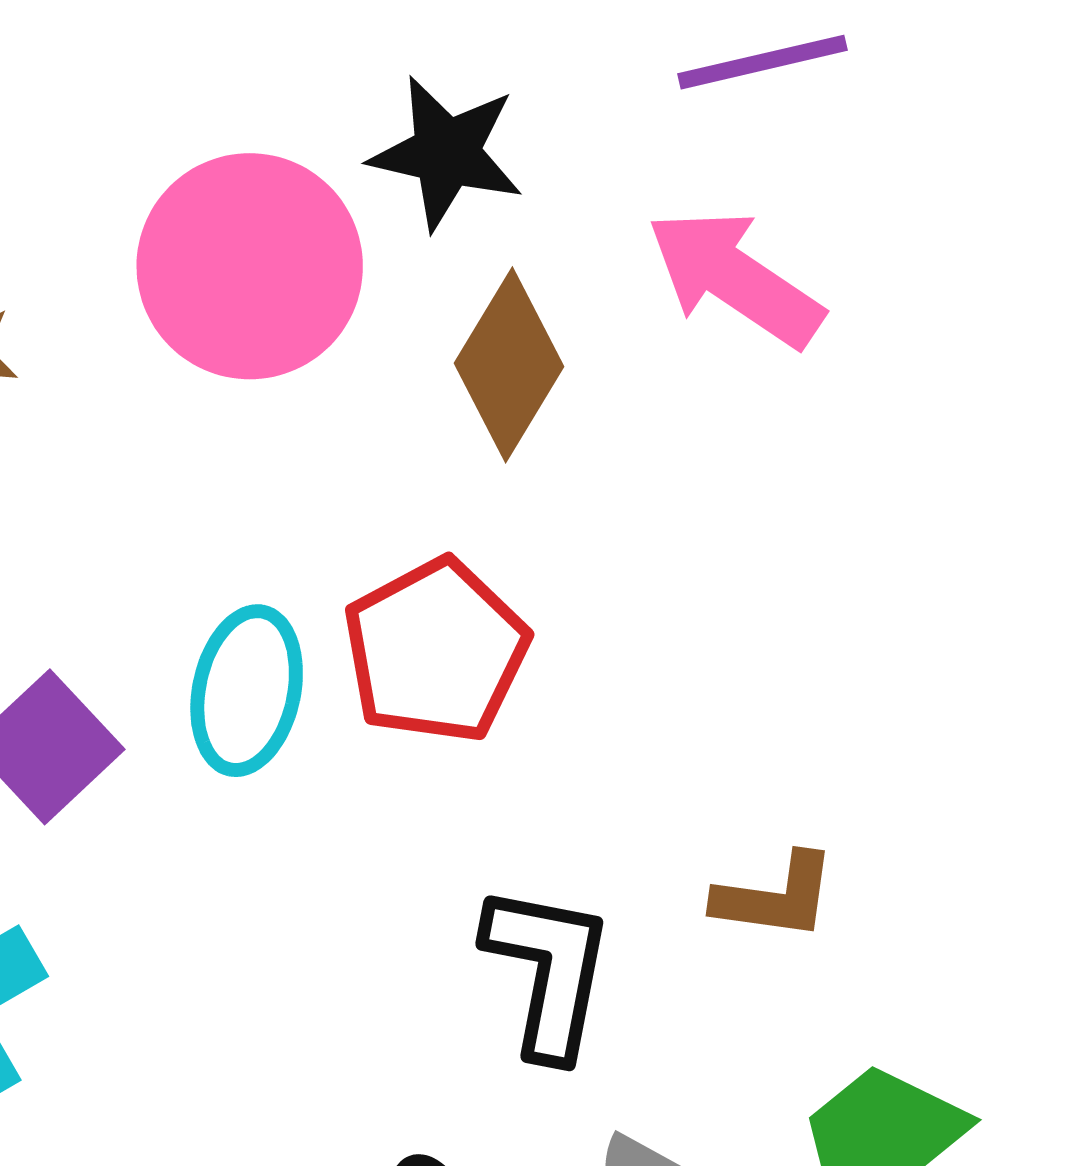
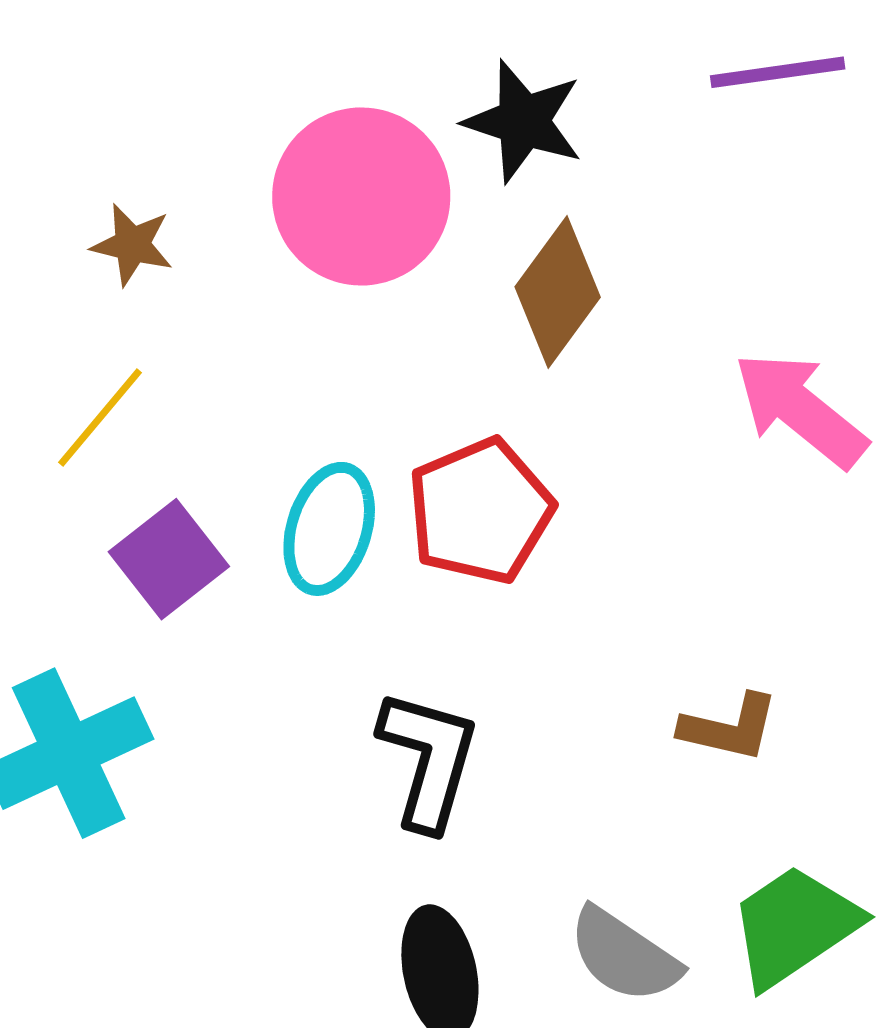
pink arrow: (735, 278) -> (800, 410), moved
black L-shape: (548, 971) -> (428, 759), moved

